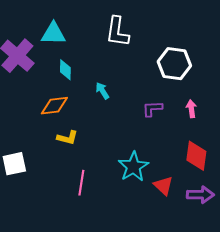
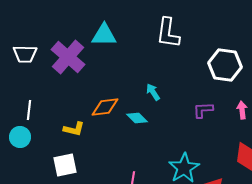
cyan diamond: (65, 70) -> (137, 118), moved, turned -45
yellow L-shape: (67, 138) -> (74, 129), moved

